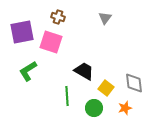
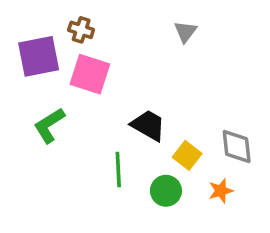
brown cross: (58, 17) -> (81, 30), moved

